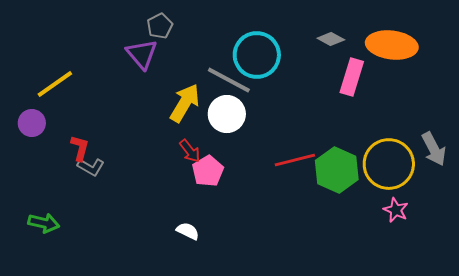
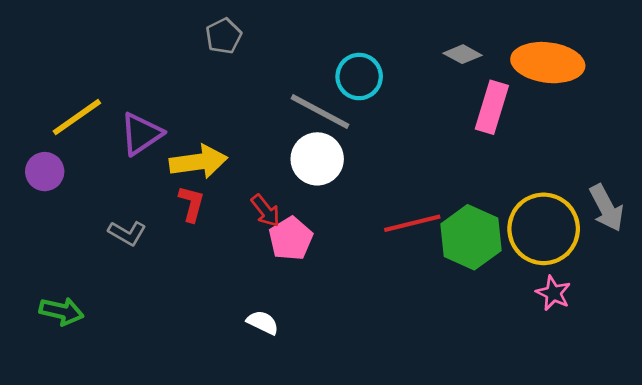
purple triangle: (142, 54) -> (141, 134), moved, turned 36
cyan circle: (257, 55) -> (359, 77), size x0.7
yellow arrow: (185, 103) -> (198, 162), moved, turned 51
red L-shape: (80, 148) -> (191, 204), moved

